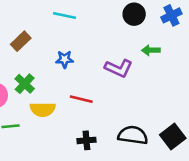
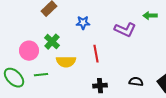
red line: (81, 99) -> (96, 54), turned 66
black semicircle: (133, 135) -> (136, 82), size x0.6

